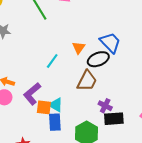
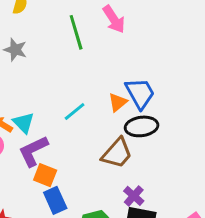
blue trapezoid: (110, 43) -> (140, 93), moved
cyan triangle: (56, 105) -> (24, 123), moved
blue rectangle: (55, 122) -> (55, 200), turned -36

